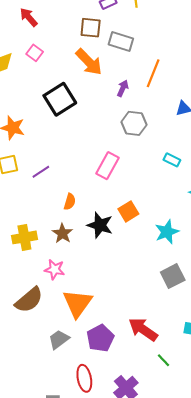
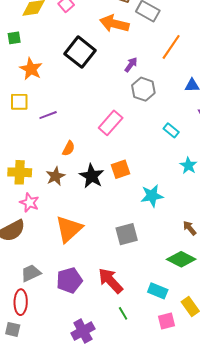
orange arrow: (89, 62) -> (114, 24), turned 136
purple arrow: (123, 88) -> (131, 65), moved
black square: (60, 99) -> (80, 52), turned -32
pink star: (55, 269) -> (29, 203), moved
gray square: (173, 276) -> (127, 234), moved
orange triangle: (77, 303) -> (69, 229), moved
red ellipse: (84, 378) -> (21, 302), moved

